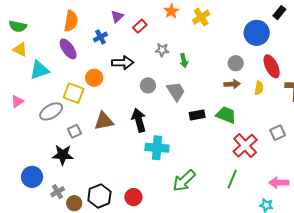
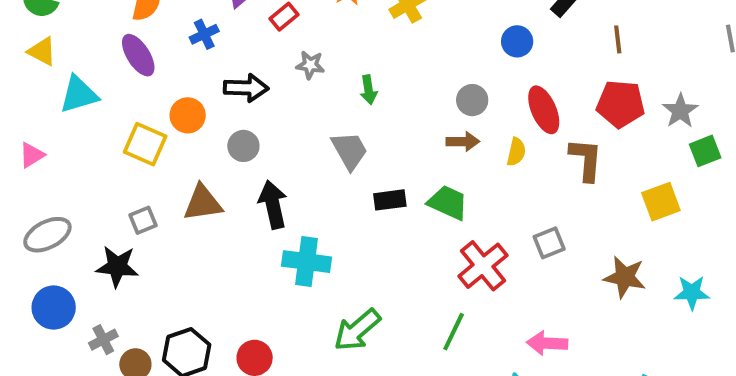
blue circle: (257, 33) -> (517, 41), size x0.6
gray star: (162, 50) -> (310, 65), moved
gray circle: (148, 85) -> (243, 146), moved
gray ellipse: (51, 111) -> (47, 235), moved

